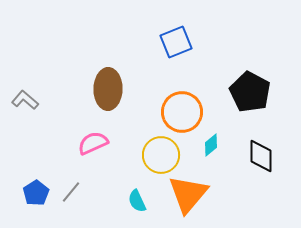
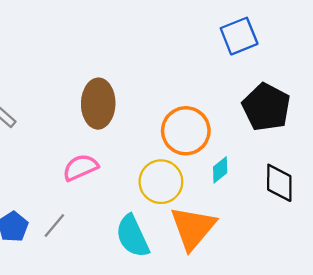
blue square: (176, 42) -> (239, 36), moved
cyan semicircle: (137, 201) -> (133, 236), size x1.6

